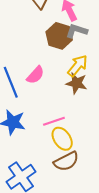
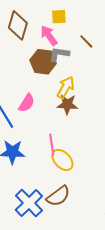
pink line: (54, 121) -> (52, 144), turned -70
brown semicircle: (66, 161) -> (58, 196), moved

